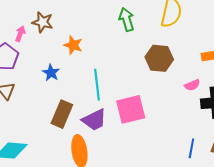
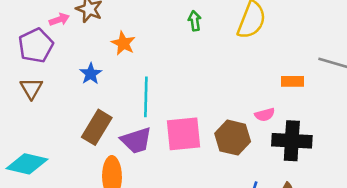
green arrow: (127, 19) -> (195, 21), size x0.7
pink arrow: (20, 34) -> (59, 19), turned 42
brown hexagon: (159, 58) -> (233, 138), moved

